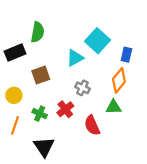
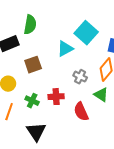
gray cross: (82, 88) -> (80, 77), moved
green triangle: (114, 107) -> (101, 95), turned 35
red cross: (65, 109) -> (56, 97), turned 35

